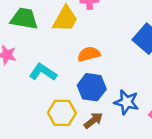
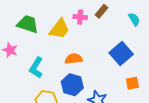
cyan L-shape: (43, 72) -> (36, 68), turned -100

